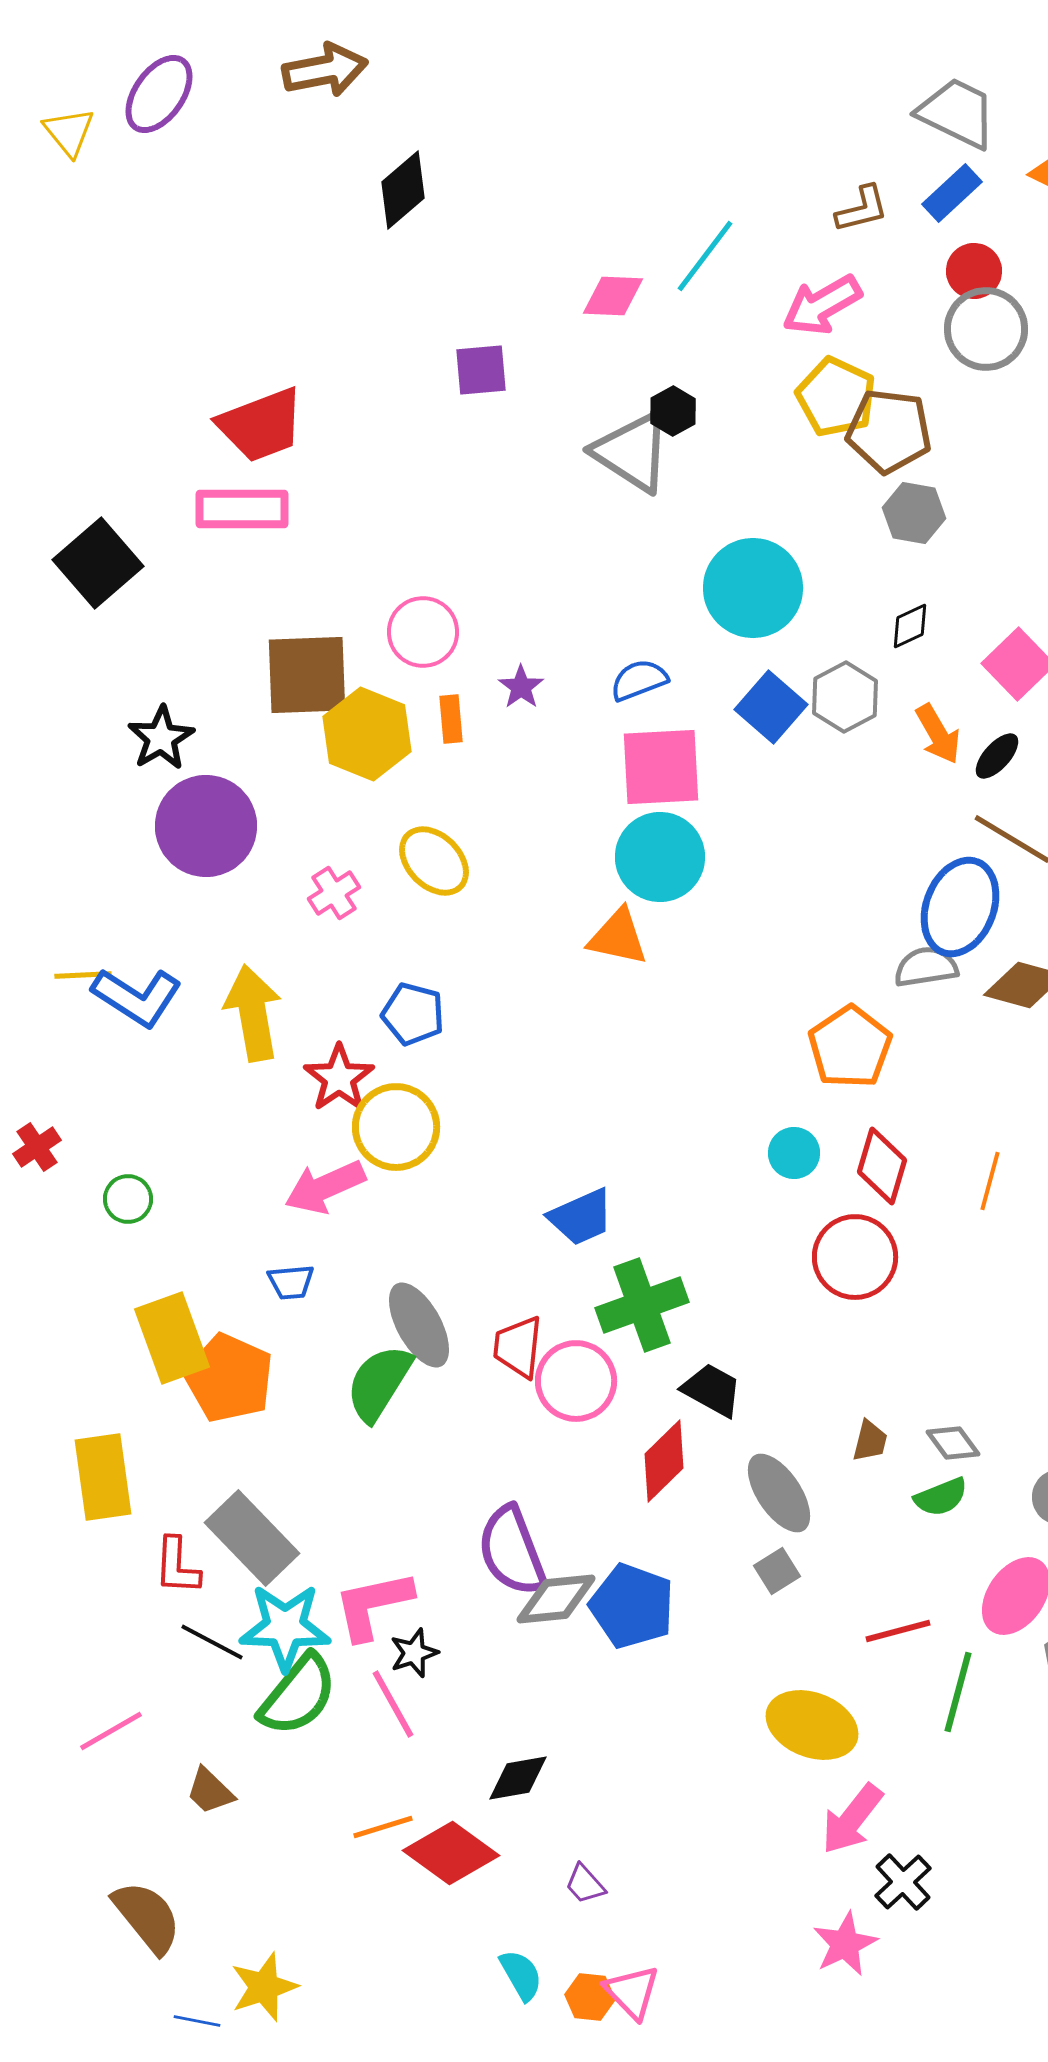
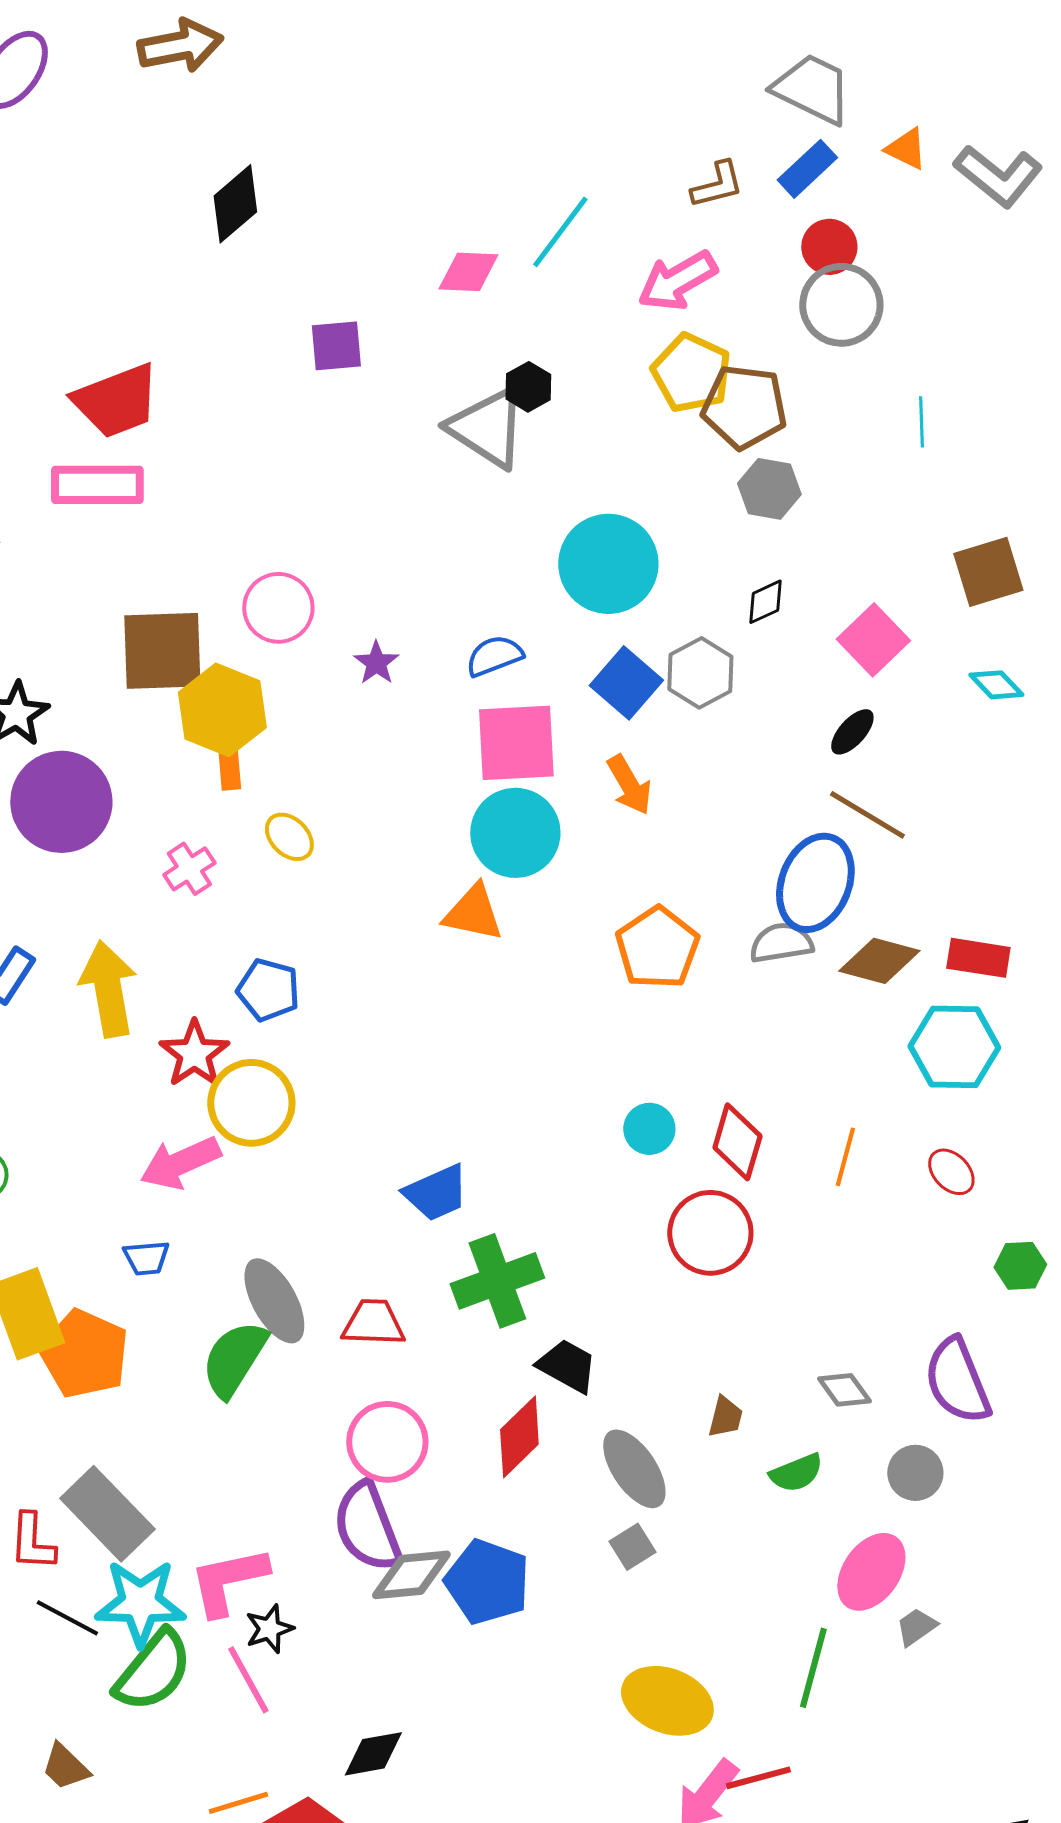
black diamond: (403, 190) -> (235, 204), moved
orange rectangle: (451, 719) -> (229, 766), moved
orange arrow: (938, 734) -> (629, 785), moved
yellow ellipse: (434, 861) -> (289, 837), size x0.7
orange pentagon: (850, 1047) -> (657, 948), moved
red trapezoid: (518, 1347) -> (373, 1323), turned 86
pink circle: (576, 1381) -> (387, 1442), moved
gray diamond: (953, 1443) -> (844, 1390), moved
red line: (898, 1631) -> (758, 1778), moved

